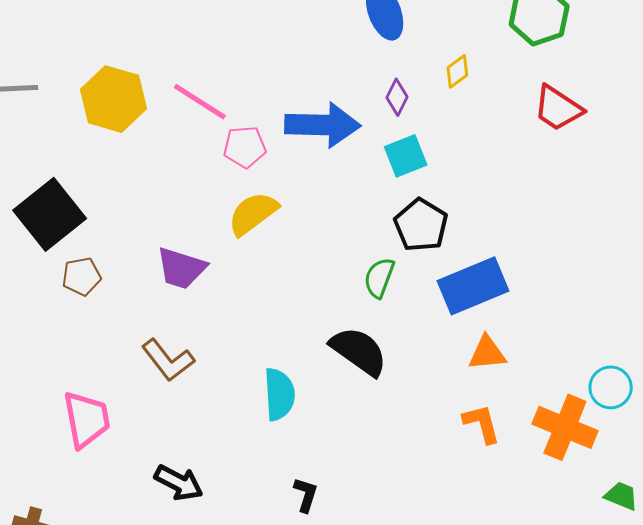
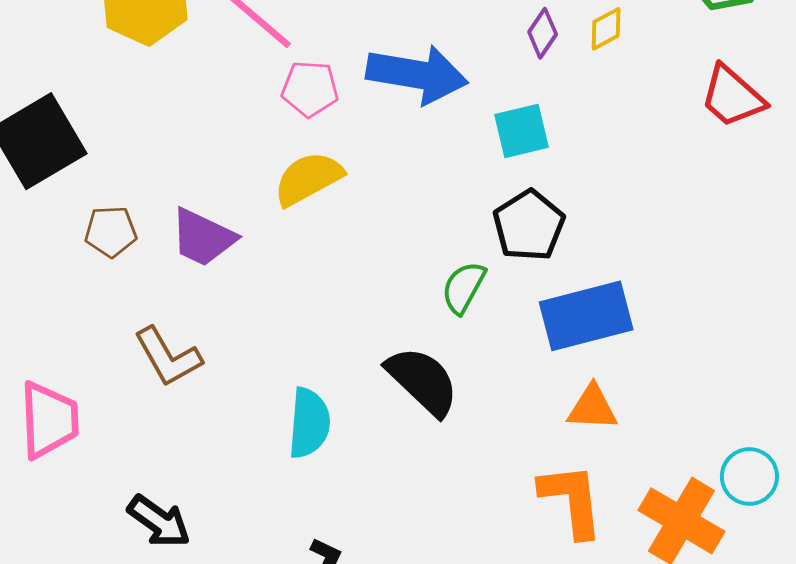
purple diamond: (397, 97) -> (543, 33), moved
brown pentagon: (82, 276) -> (111, 232), moved
orange L-shape: (482, 424) -> (572, 500), size x1.4

